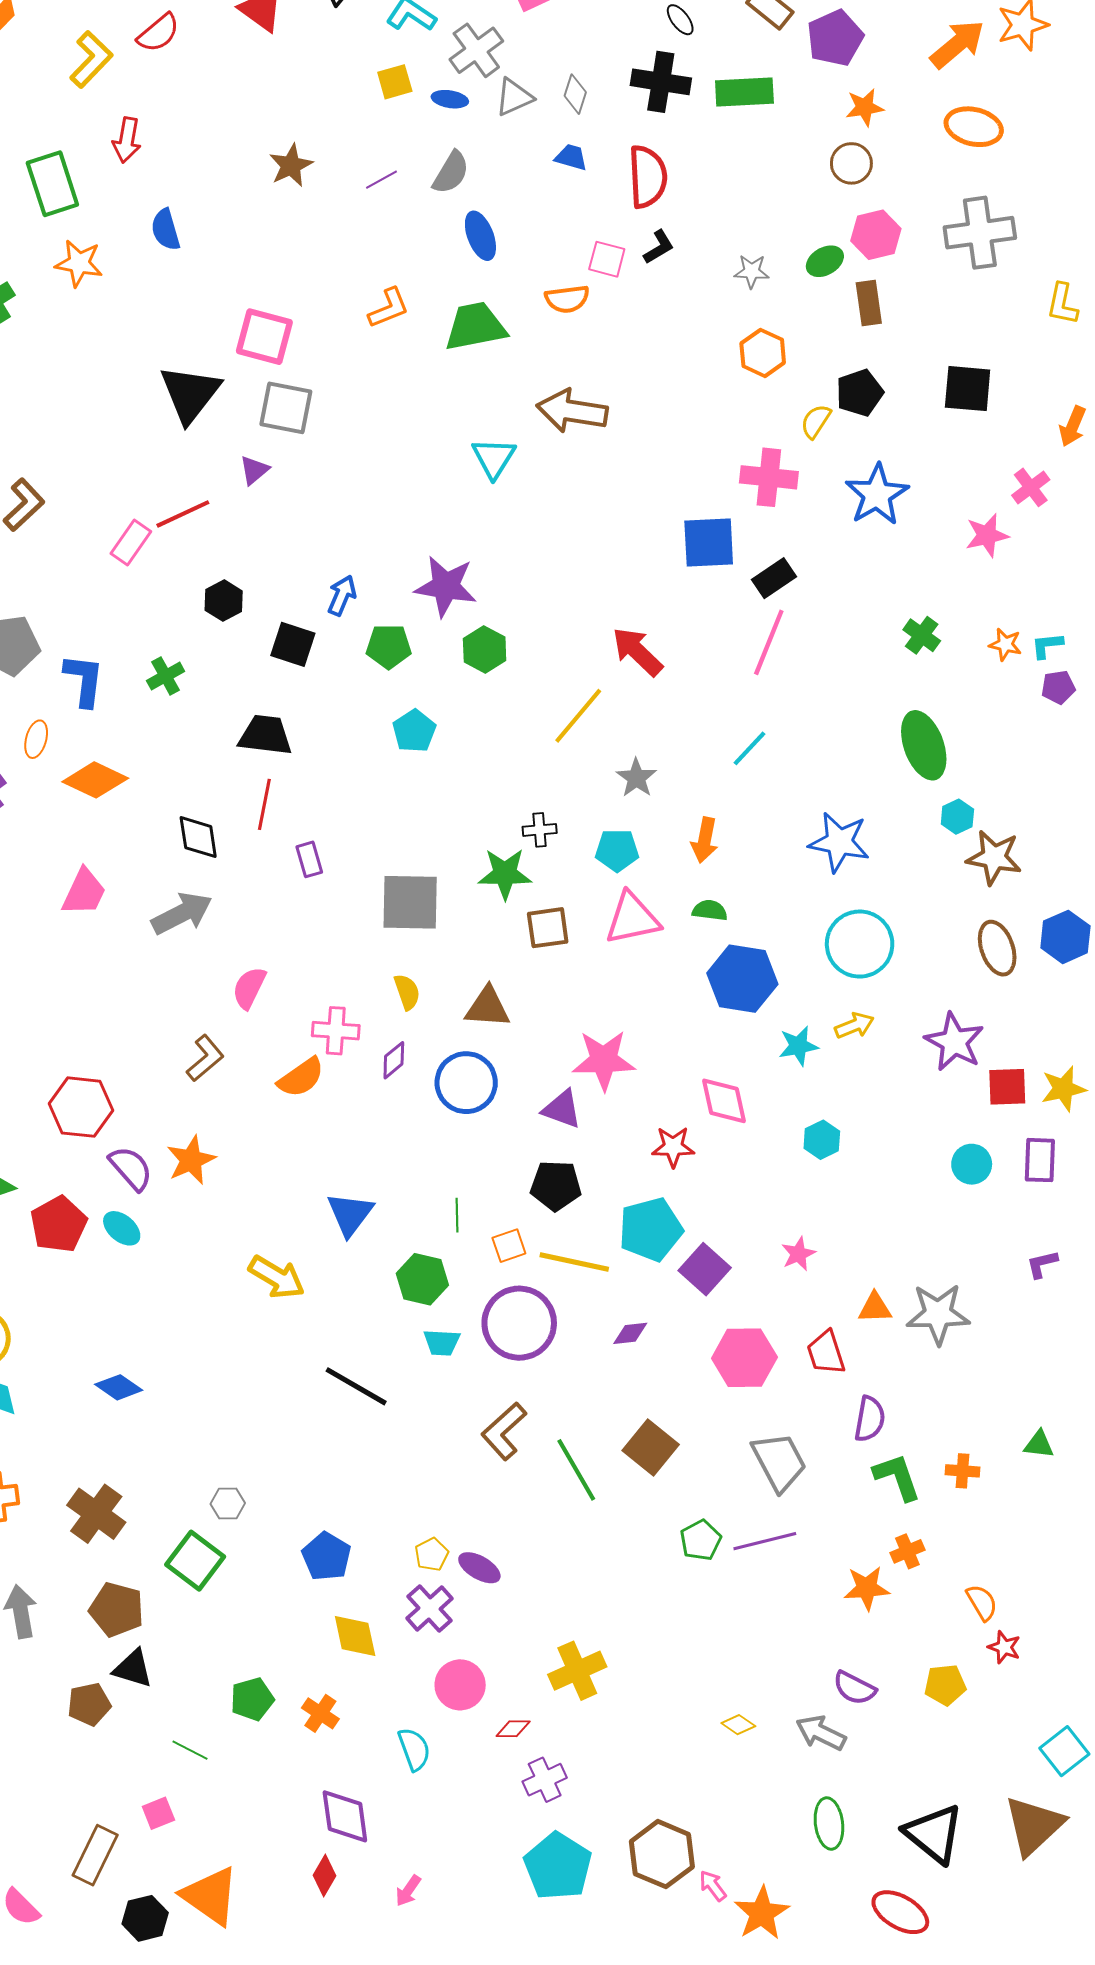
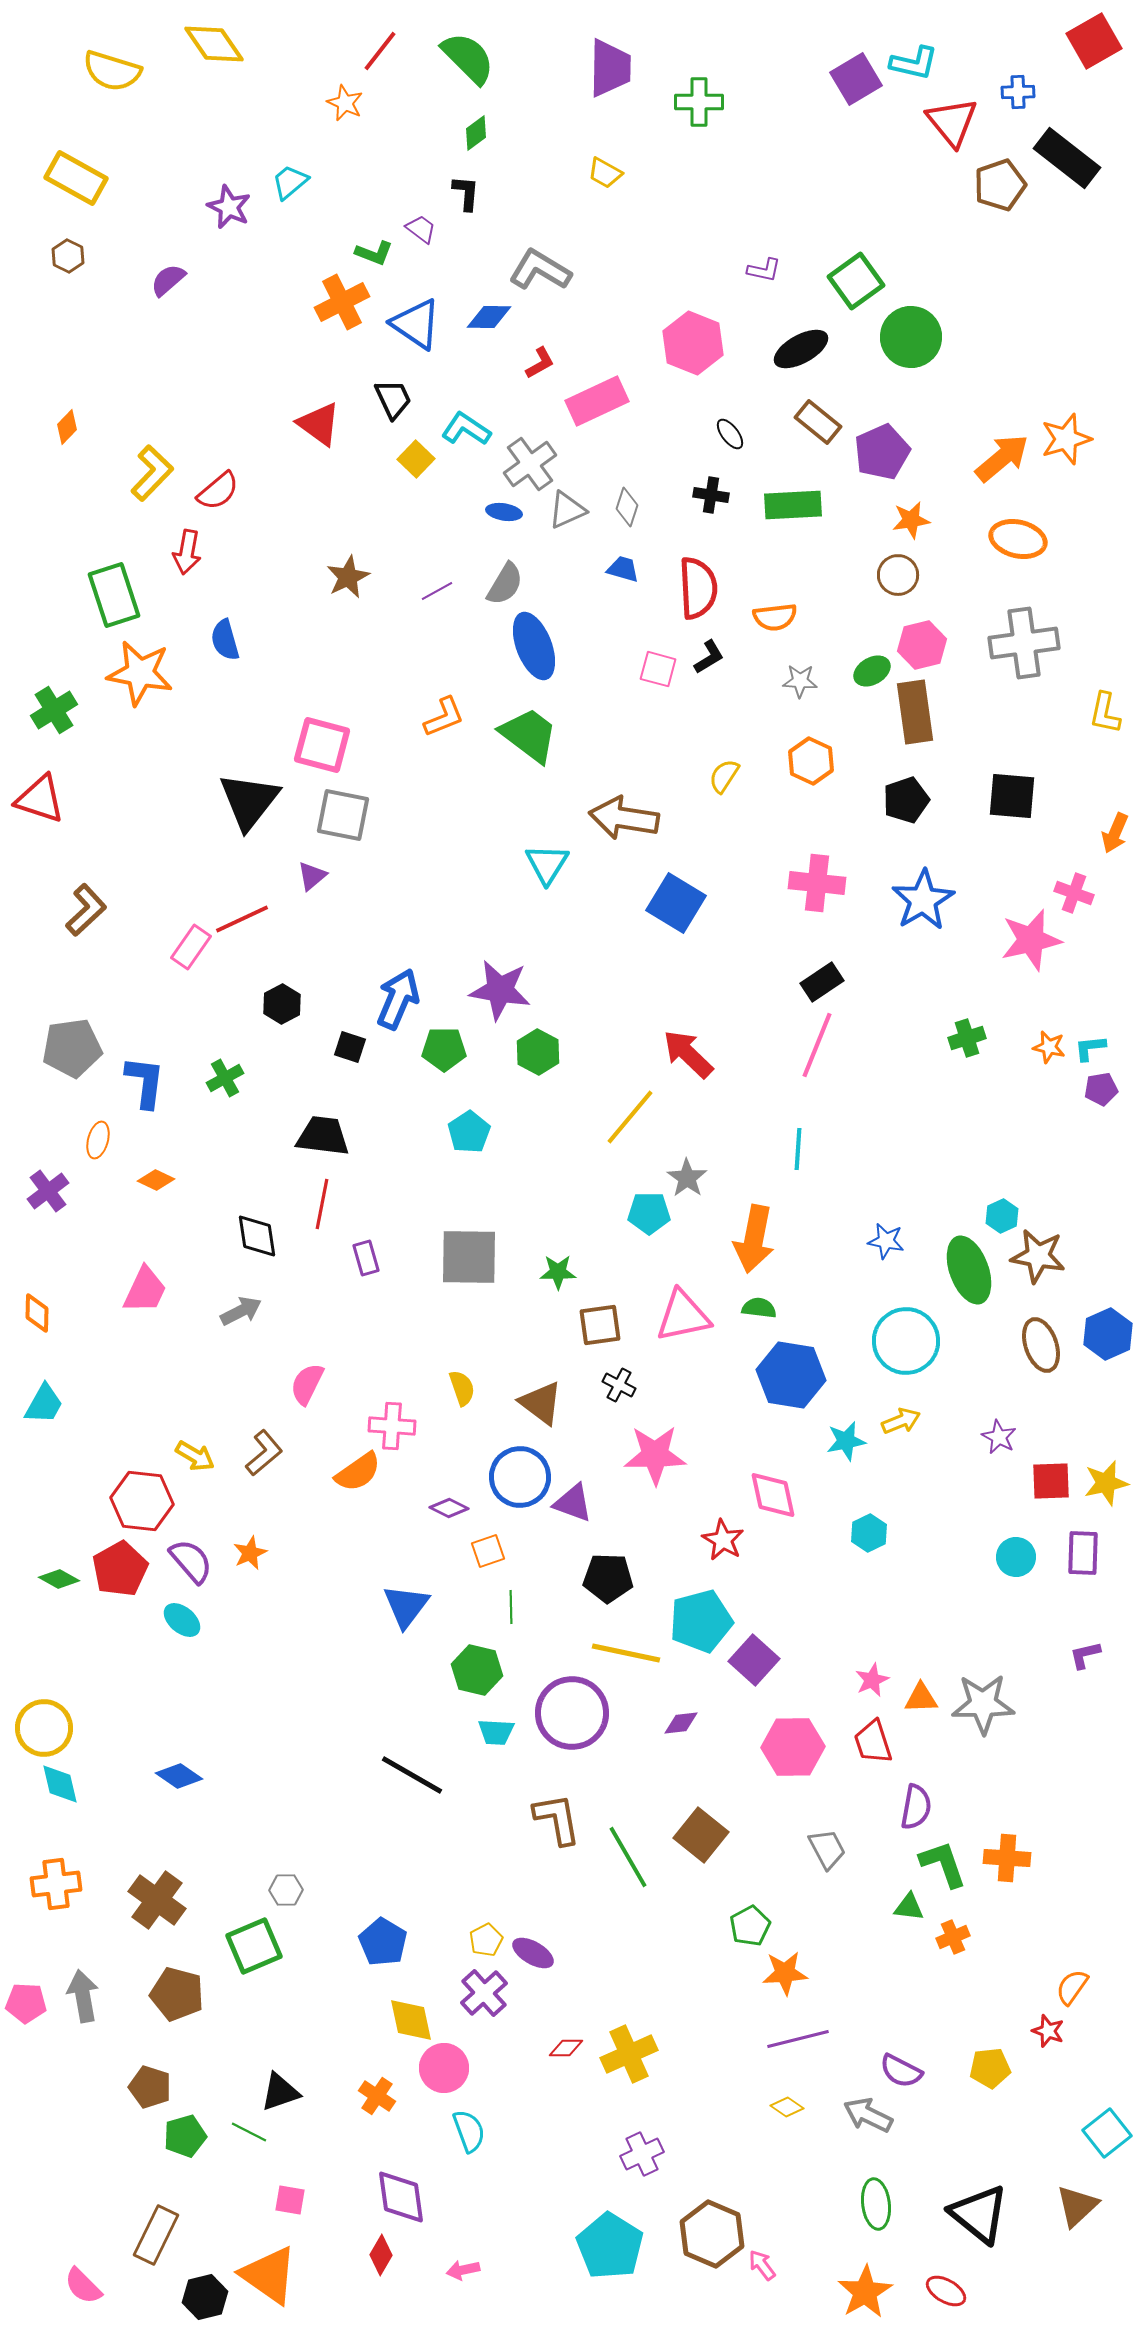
red semicircle: (158, 33) -> (218, 491), moved
yellow square: (395, 82) -> (416, 459), moved, turned -30
black cross: (661, 82) -> (711, 495), size x0.6
blue ellipse: (480, 236) -> (534, 646), size x1.4
orange star: (79, 263) -> (140, 673), size x1.4
orange semicircle: (567, 299) -> (775, 617), moved
brown rectangle: (869, 303) -> (915, 712), size x1.4
green trapezoid: (475, 326) -> (529, 735), turned 48
yellow semicircle: (816, 421) -> (724, 776), moved
pink cross: (1031, 487) -> (1074, 893), turned -33
pink star: (987, 535) -> (1031, 940), size x1.4
blue square: (709, 542) -> (676, 903), moved, turned 34
blue arrow: (342, 595) -> (398, 999), size x1.5
green cross: (922, 635) -> (967, 1038), turned 36
black square: (293, 644) -> (350, 1047), size x0.7
green ellipse: (924, 745) -> (969, 1270), moved
cyan line: (749, 748) -> (798, 1149), turned -39
orange diamond: (95, 780) -> (156, 1180), size x0.6
black cross: (540, 830) -> (619, 1385), moved, turned 32
orange arrow: (705, 840) -> (754, 1239), size x1.5
blue star: (839, 842) -> (886, 1241), size x0.6
cyan pentagon: (617, 850) -> (649, 1213), moved
green star: (505, 874) -> (558, 1272), size x0.7
gray square: (410, 902) -> (469, 1257), moved
gray arrow: (182, 913) -> (241, 1311), size x0.7
brown triangle: (488, 1007) -> (541, 1403), turned 33
purple star: (954, 1042) -> (999, 1437), size x0.6
purple diamond: (394, 1060) -> (449, 1508), moved, turned 66
purple triangle: (562, 1109) -> (573, 1503), moved
red star: (673, 1147) -> (723, 1540), turned 30
orange star: (191, 1160) -> (250, 1553), size x0.7
red pentagon: (59, 1224) -> (120, 1569), moved
orange square: (509, 1246) -> (488, 1551), moved
pink star: (798, 1254) -> (872, 1680), moved
yellow arrow: (277, 1277) -> (195, 1456), moved, size x0.7
brown L-shape: (504, 1431) -> (557, 1819), turned 122
green triangle: (1039, 1444) -> (909, 1907), moved
gray trapezoid: (779, 1462) -> (827, 1849), size x0.7
orange cross: (962, 1471) -> (1007, 1858), size x1.4
purple line: (765, 1541) -> (798, 2039), moved
green square: (195, 1561) -> (254, 1946), turned 30
orange star: (867, 1588) -> (785, 1973), moved
orange semicircle: (982, 1602) -> (1072, 1987), moved, turned -114
black triangle: (133, 1669) -> (280, 2092), moved, turned -36
pink circle: (460, 1685) -> (444, 2068), moved
green pentagon: (252, 1699) -> (185, 2136), moved
brown pentagon: (89, 1704) -> (150, 2087), turned 30
red diamond: (513, 1729) -> (566, 2048), moved
purple cross: (545, 1780) -> (642, 2154), moved
pink square: (158, 1813) -> (290, 2200), moved, turned 32
brown triangle: (1034, 1826) -> (1077, 2206), size x0.7
pink arrow: (408, 1891) -> (463, 2270), turned 44
red ellipse: (900, 1912) -> (946, 2291), size x0.7
orange star: (762, 1913) -> (865, 2292), moved

